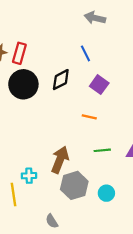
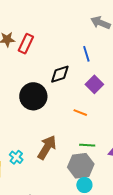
black circle: (23, 84) -> (33, 96), moved
cyan cross: (29, 176) -> (16, 157), turned 32
gray hexagon: (74, 185) -> (81, 166), moved

